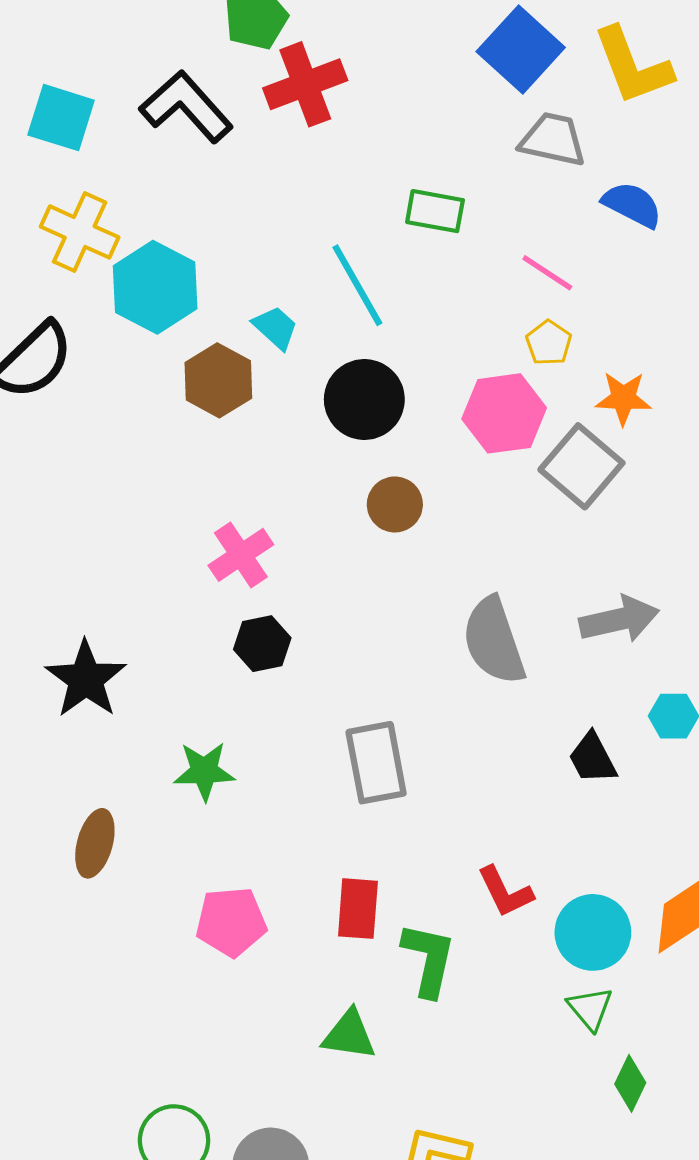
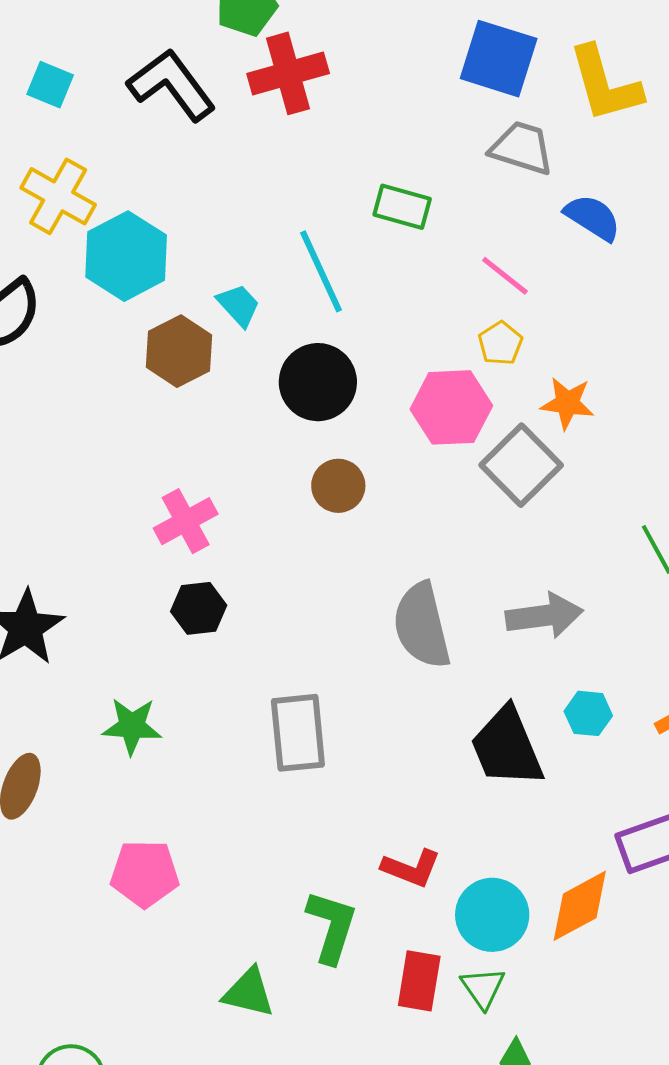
blue square: (521, 50) -> (499, 59), turned -30
cyan square: (61, 118) -> (50, 85), size x0.7
black trapezoid: (593, 758) -> (507, 747), size x1.6
red L-shape: (505, 892) -> (411, 868), turned -48
red rectangle: (358, 909) -> (419, 981), moved

